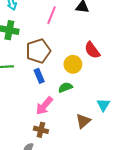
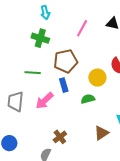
pink arrow: (44, 106) -> (45, 101), moved
brown cross: (41, 130) -> (60, 137), turned 32

